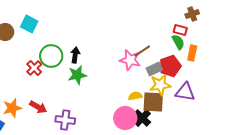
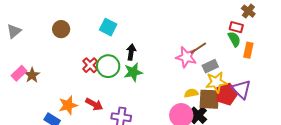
brown cross: (192, 14) -> (248, 11), turned -32
cyan square: (29, 24) -> (108, 27), moved
green circle: (51, 56) -> (108, 66), moved
red pentagon: (170, 66) -> (226, 94), moved
purple triangle: (185, 92) -> (241, 89), turned 35

